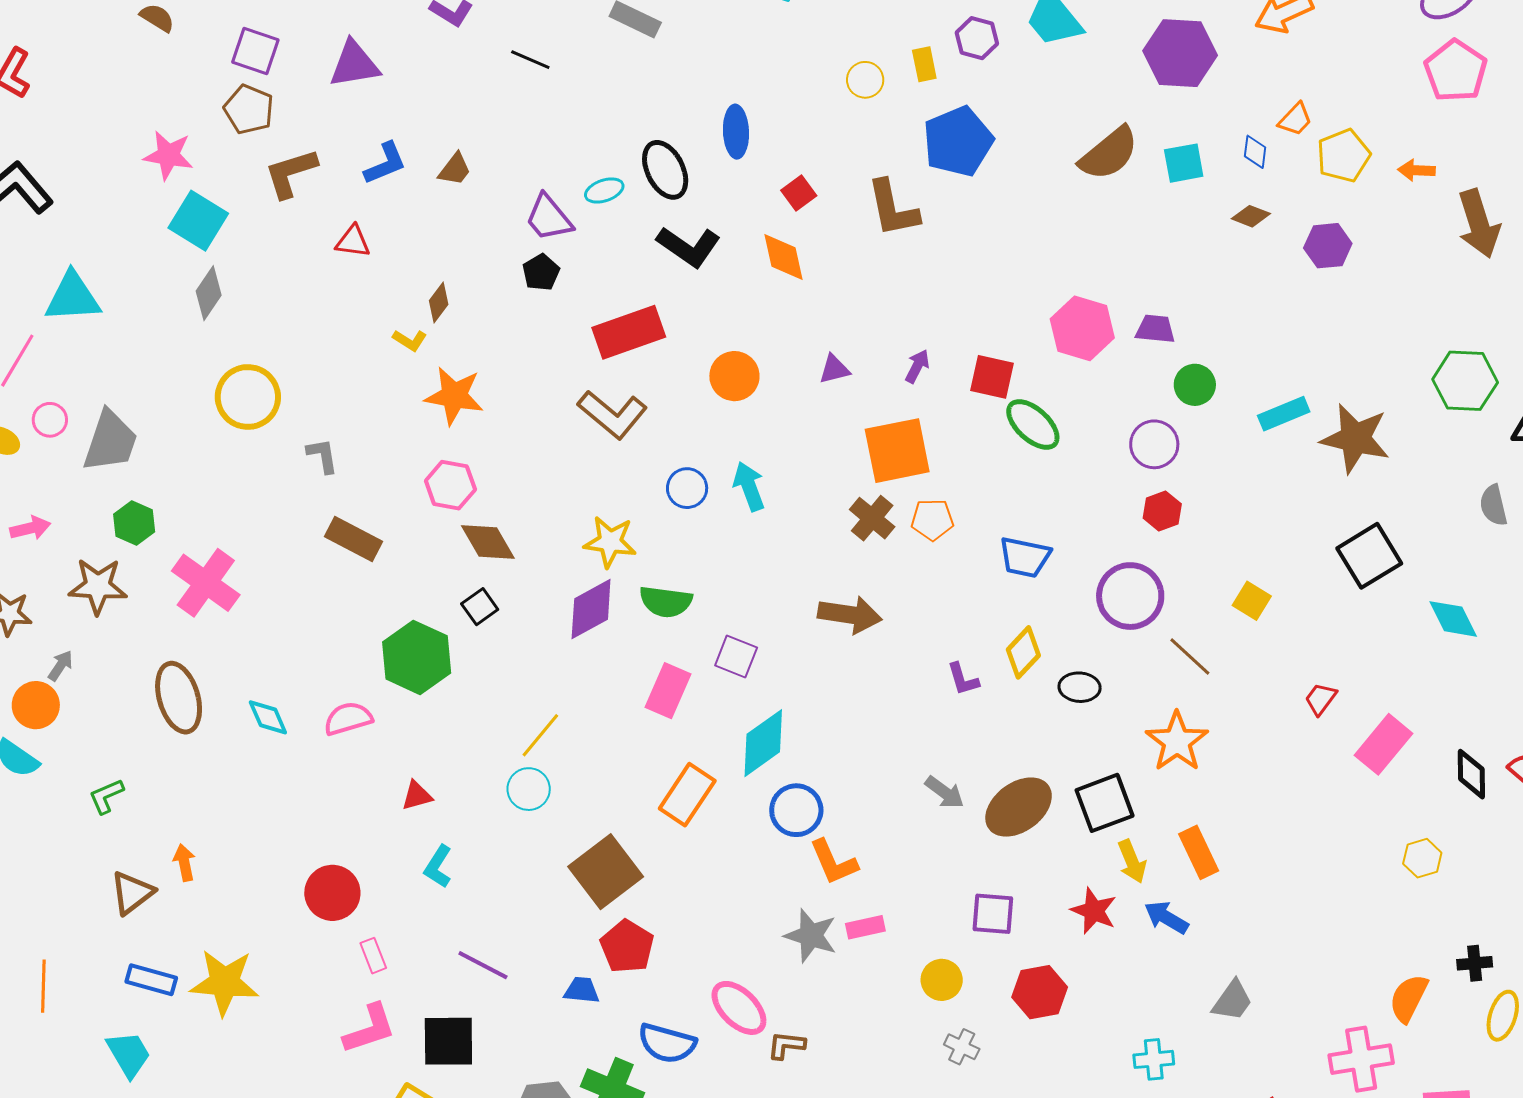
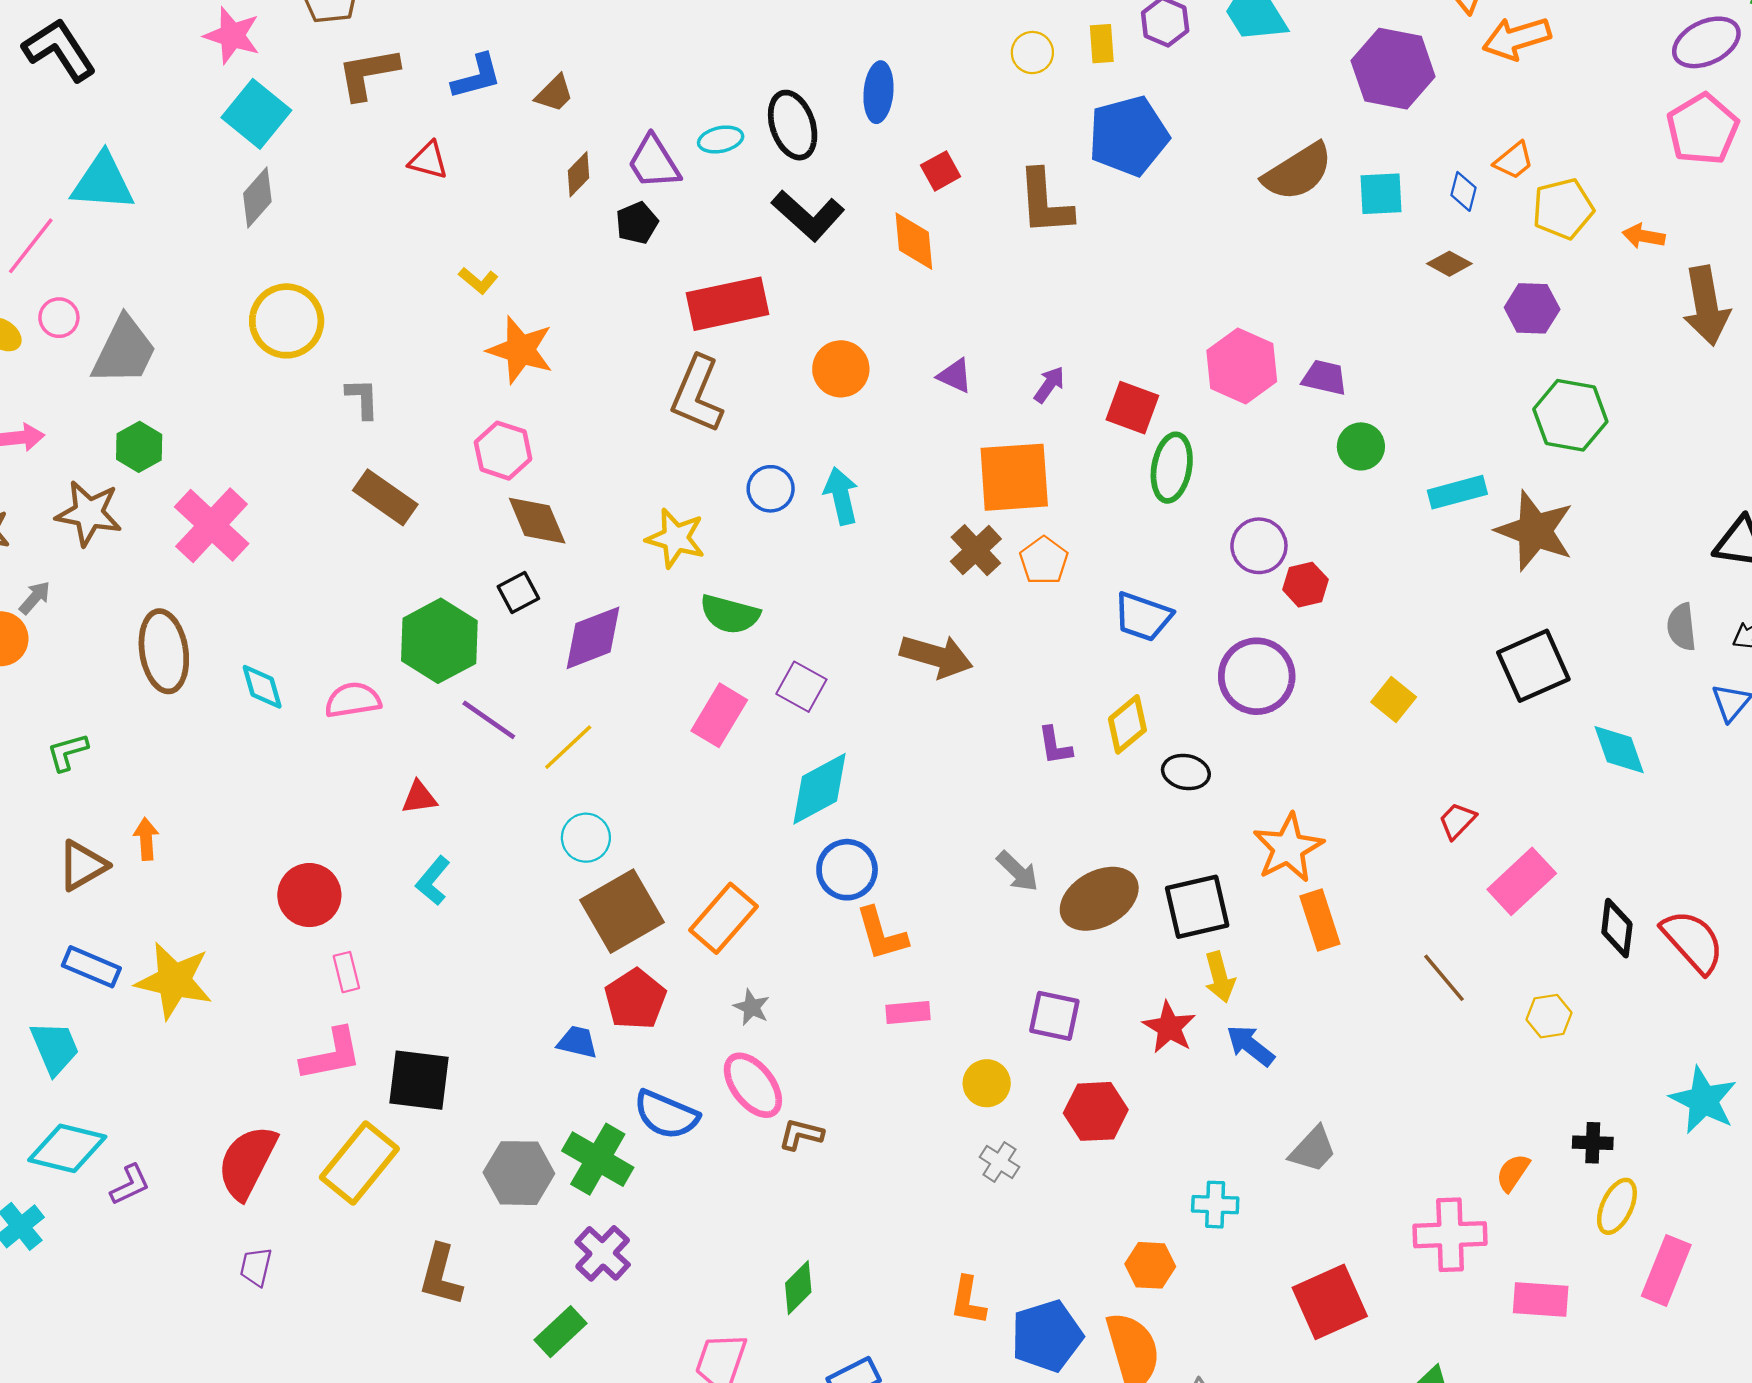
brown diamond: (439, 303) -> (578, 174), moved
purple triangle: (834, 369) -> (955, 376), turned 32
green hexagon: (1465, 381) -> (1570, 415), moved
brown L-shape: (613, 414) -> (697, 394), turned 66
green ellipse: (1033, 424) -> (1172, 468), turned 50
purple circle: (1154, 444) -> (1259, 546), moved
orange pentagon: (932, 520) -> (1044, 561), turned 30
purple diamond: (591, 609) -> (593, 638), moved
brown line: (1190, 657) -> (1444, 978), moved
cyan circle: (529, 789) -> (586, 838), moved
orange rectangle: (687, 795) -> (723, 918), moved
orange rectangle: (1199, 852) -> (1320, 920), moved
gray star: (811, 936) -> (752, 1007), moved, size x0.6
purple line: (483, 965) -> (489, 720), moved
orange semicircle: (1409, 998) -> (1513, 1173), size x0.7

